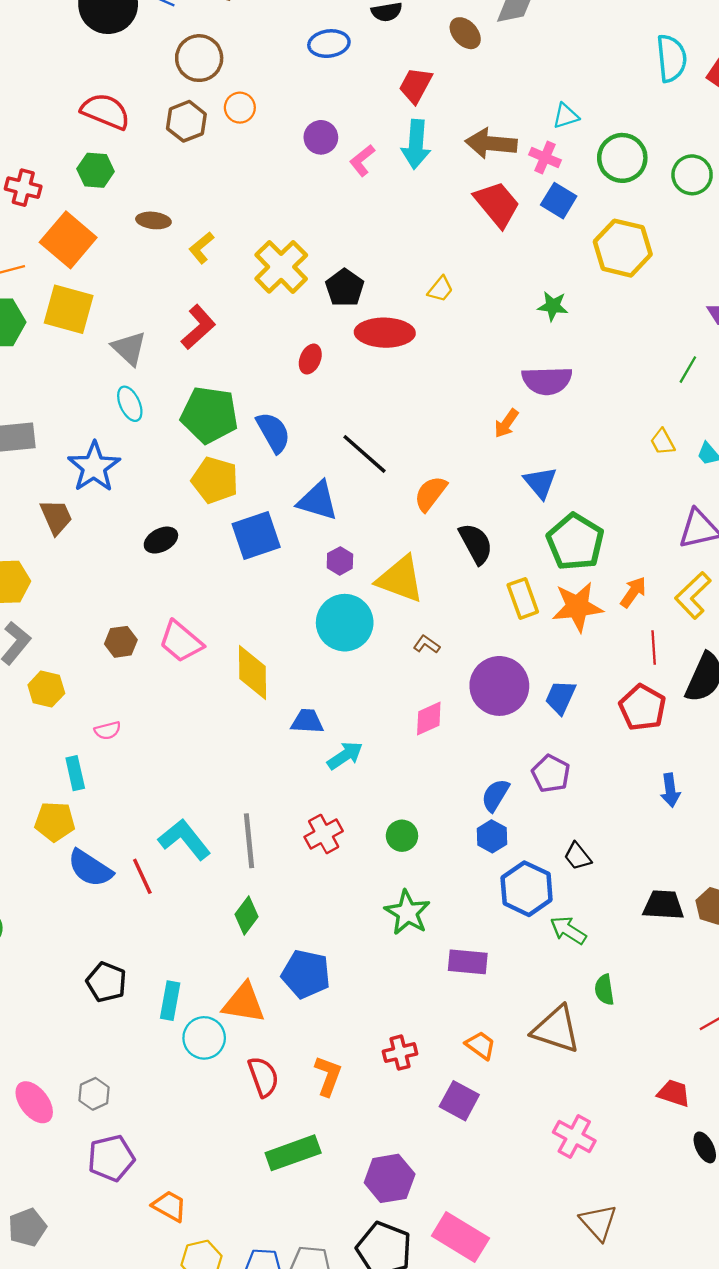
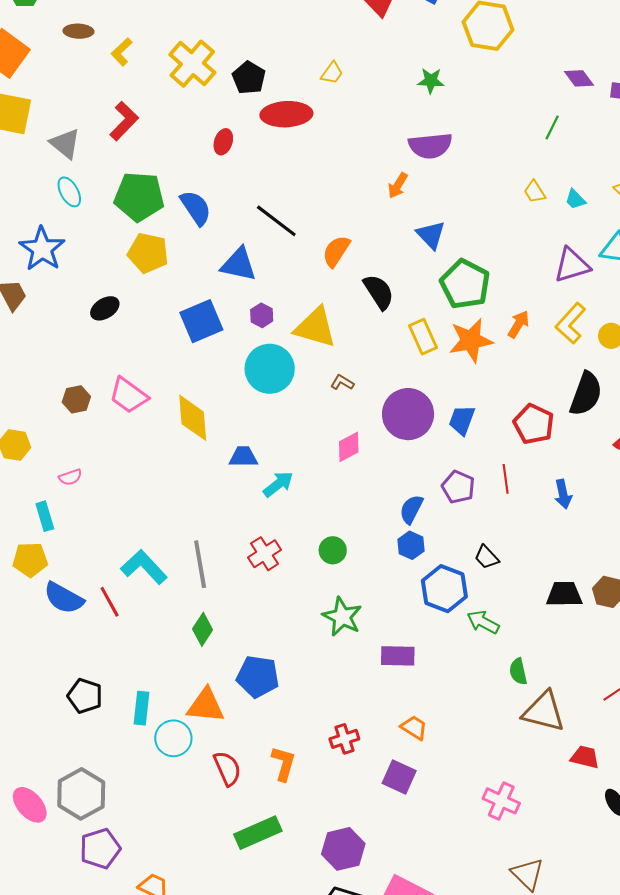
blue square: (256, 536) -> (201, 321), moved
red line: (654, 648) -> (506, 479), moved
brown triangle: (556, 1029) -> (544, 712), moved
gray hexagon: (94, 1094) -> (81, 794), size x1.8

